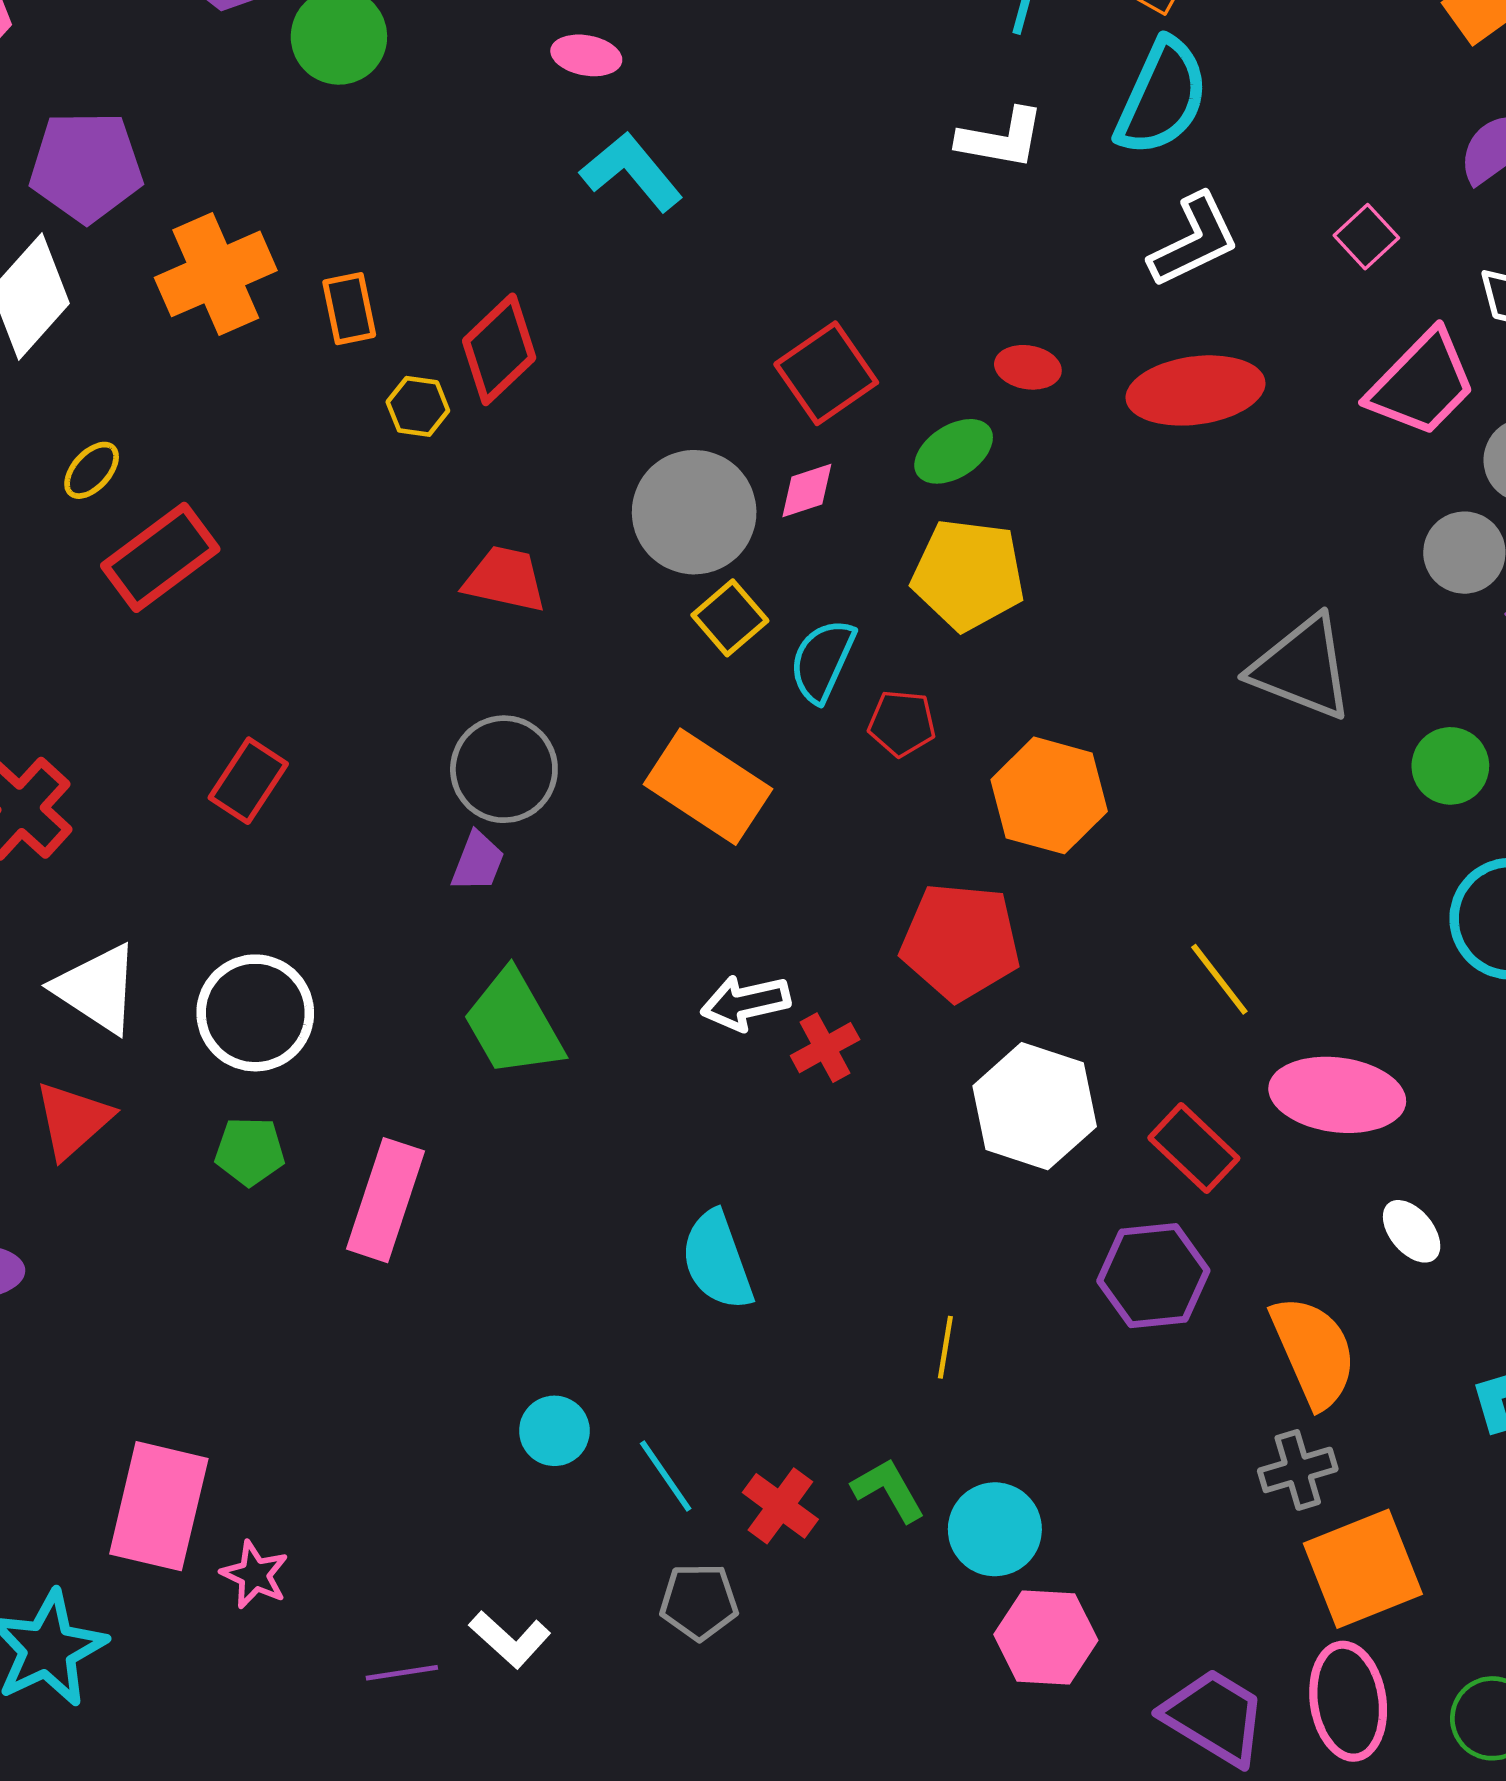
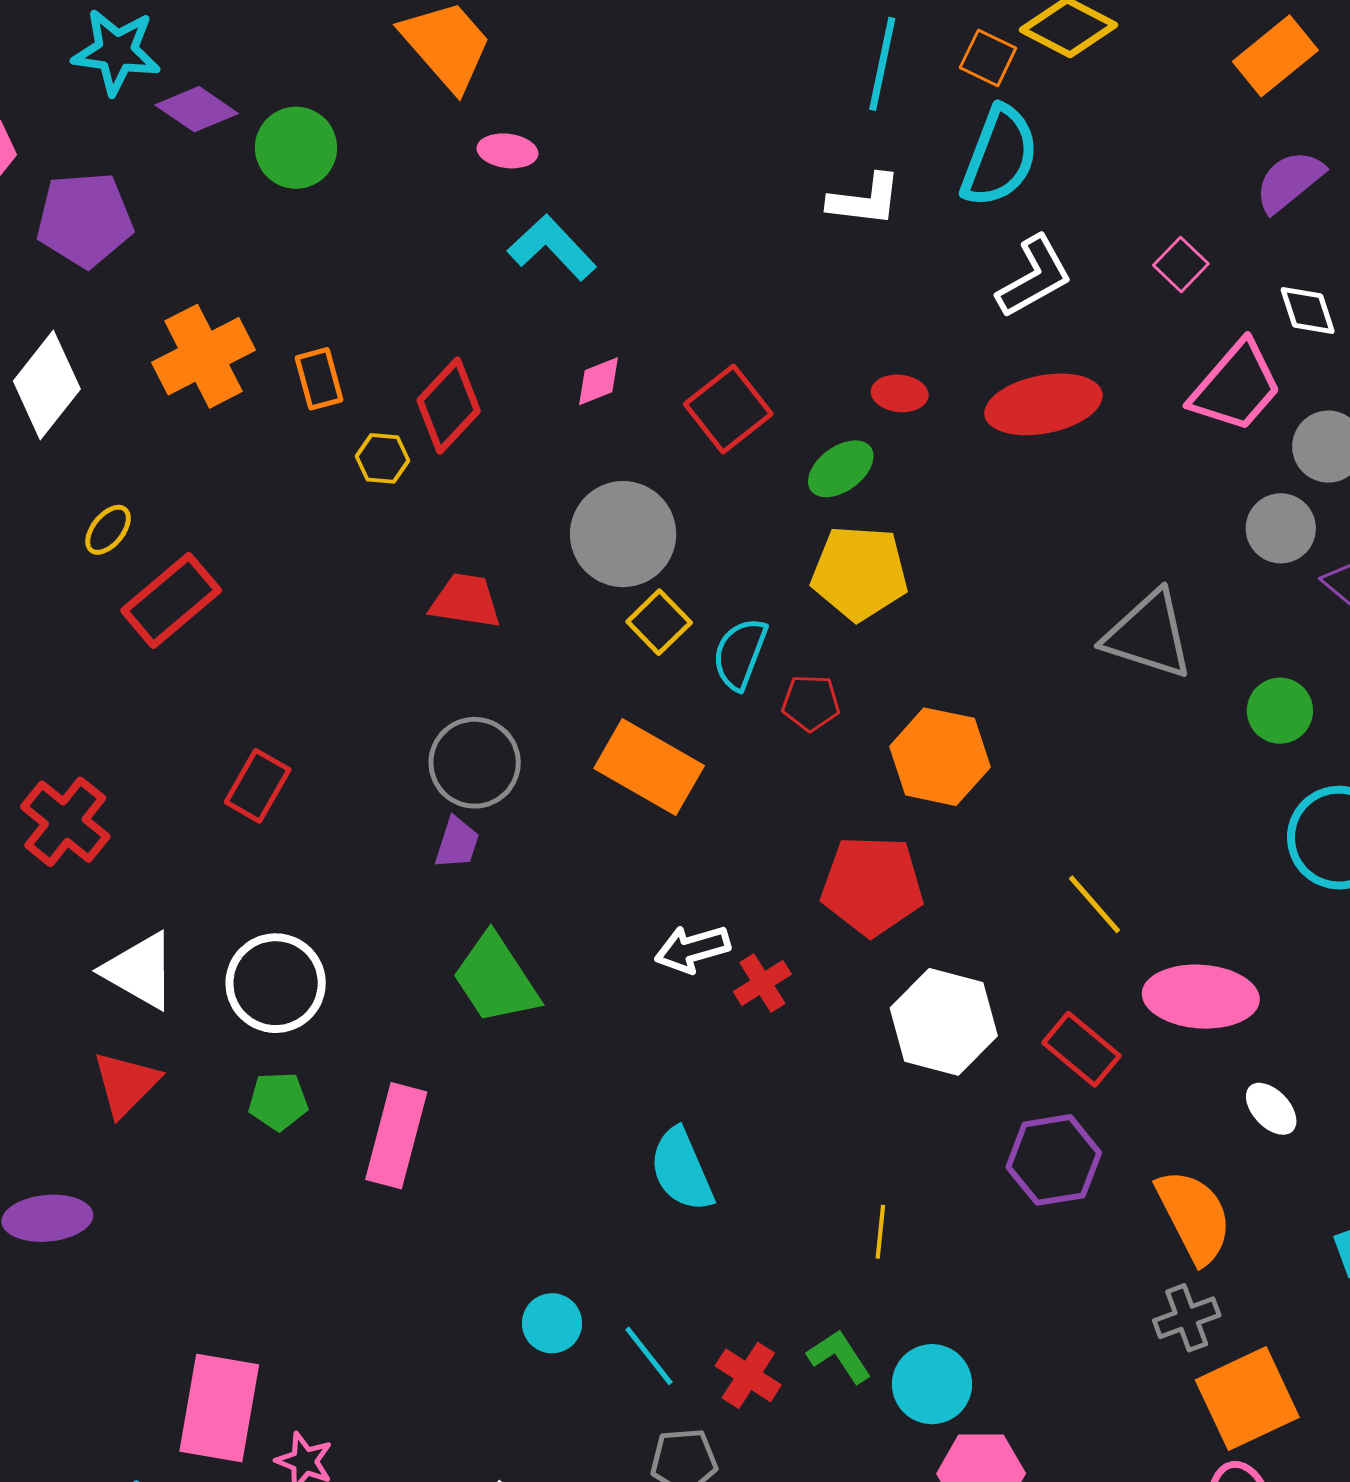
purple pentagon: (86, 167) -> (85, 220), moved
pink diamond: (807, 490) -> (598, 381), moved

